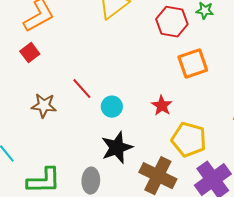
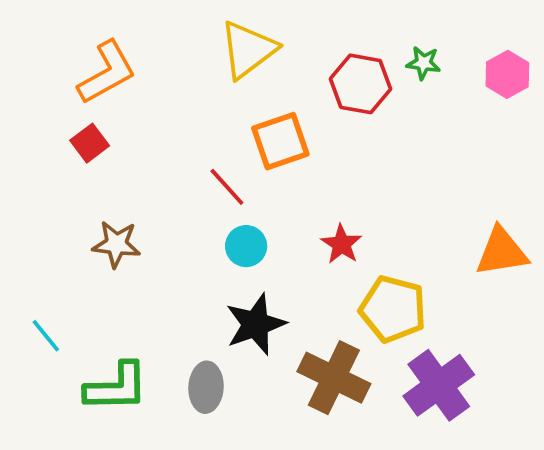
orange square: (193, 64) -> (280, 141), moved
red line: (82, 89) -> (227, 187), moved

